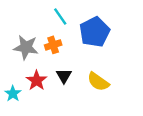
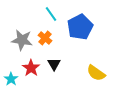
orange cross: (53, 45) -> (45, 38), turned -32
yellow semicircle: (98, 82) -> (96, 73), moved

